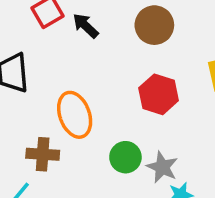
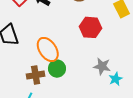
green circle: (125, 157) -> (57, 69), moved

